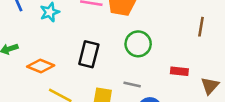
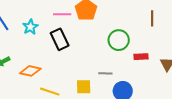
green circle: (138, 44) -> (119, 40), moved
black rectangle: (89, 54) -> (60, 39), moved, turned -30

